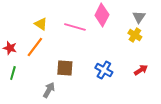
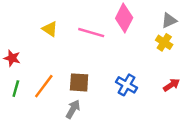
gray triangle: (139, 17) -> (169, 20), turned 32
orange line: (35, 47) -> (44, 86), moved
gray arrow: (49, 90) -> (73, 109), moved

